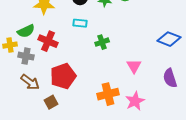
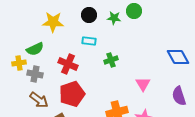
blue diamond: (169, 39) -> (178, 57), turned 40
red cross: (48, 41) -> (68, 64), moved

